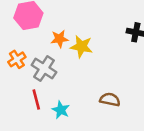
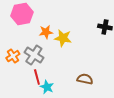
orange cross: (17, 59) -> (13, 56), moved
red line: (36, 100) -> (37, 77), moved

